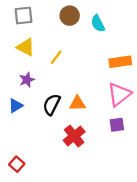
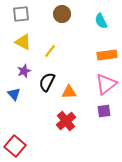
cyan semicircle: (98, 23) -> (101, 21), moved
black semicircle: (52, 105) -> (47, 82), moved
blue triangle: (16, 106) -> (14, 94), turned -40
red square: (17, 164) -> (15, 146), size x1.5

